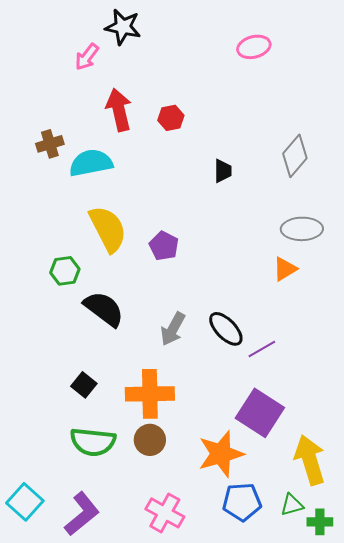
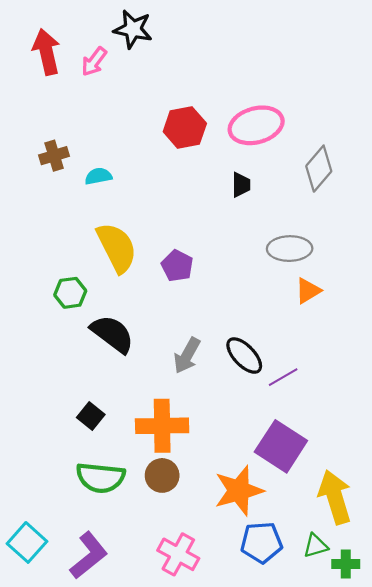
pink ellipse: (254, 47) -> (256, 125), moved, size x1.5
red arrow: (119, 110) -> (46, 52), moved
red hexagon: (171, 118) -> (185, 128), size x1.5
cyan semicircle: (91, 163) -> (98, 176), size x0.6
gray ellipse: (302, 229) -> (290, 249), moved

